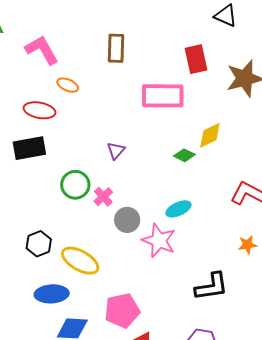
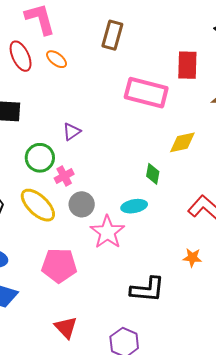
red ellipse: (39, 110) -> (21, 56), moved, turned 40
purple triangle: (116, 151) -> (72, 132), moved
green diamond: (184, 155) -> (153, 174), moved, turned 60
yellow ellipse: (80, 261) -> (38, 205), moved
pink pentagon: (122, 311) -> (59, 265), moved

